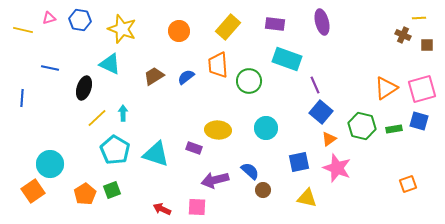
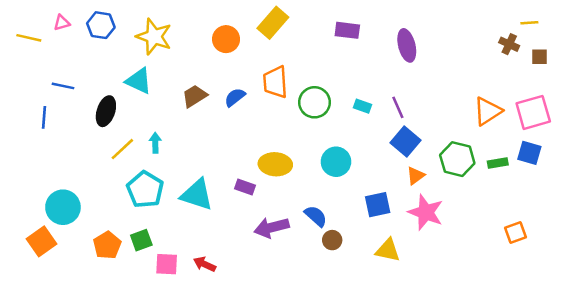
purple ellipse: (322, 22) -> (407, 45), moved
yellow rectangle: (228, 27) -> (273, 23), moved
cyan rectangle: (287, 59) -> (363, 106), moved, size x0.5
blue line: (22, 98) -> (44, 117), moved
pink square: (197, 207) -> (167, 264), moved

